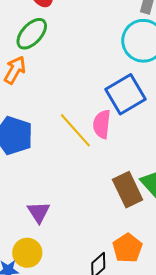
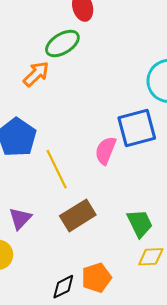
yellow line: (75, 130) -> (57, 169), moved
brown rectangle: (128, 190) -> (78, 215), moved, turned 68

